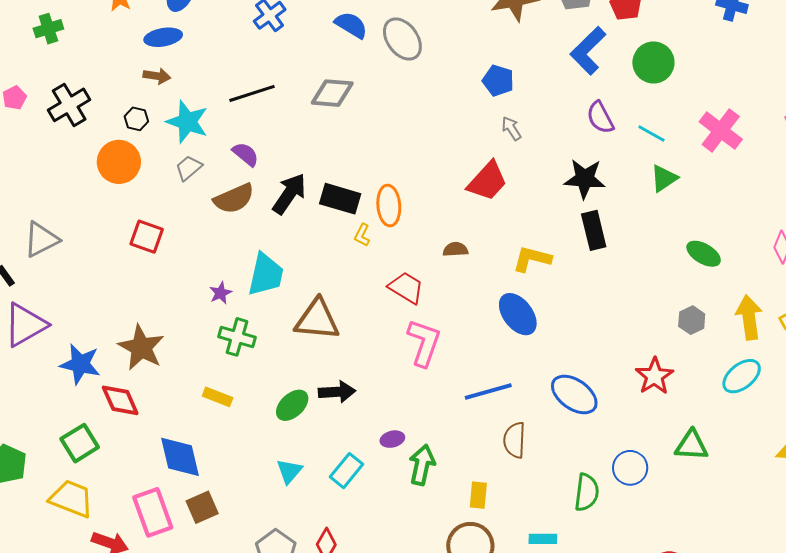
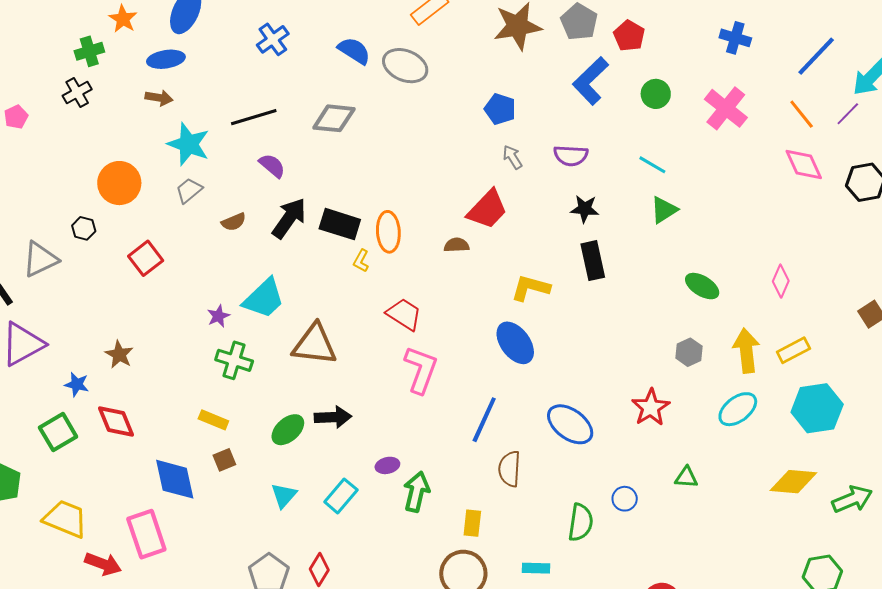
green cross: (48, 29) -> (89, 51), moved
gray ellipse: (402, 39) -> (405, 66), turned -33
green circle: (653, 63) -> (656, 94), size x0.7
black cross: (69, 105) -> (77, 93), moved, size x0.7
purple semicircle: (600, 118) -> (571, 156), moved, turned -60
black hexagon: (136, 119) -> (84, 228), moved
pink cross: (721, 130) -> (726, 108), moved
purple semicircle: (246, 154) -> (272, 166), moved
black star: (585, 179) -> (585, 209), size x0.7
brown semicircle: (234, 199) -> (234, 222), size x0.6
red square: (147, 237) -> (146, 258), turned 32
brown semicircle: (455, 249) -> (457, 245), moved
cyan trapezoid: (266, 275) -> (264, 298), turned 33
brown star: (141, 347) -> (119, 355), moved, size x0.6
blue star: (80, 364) -> (77, 384), size x0.6
blue line: (488, 392) -> (484, 420), turned -51
green square: (80, 443) -> (58, 432), moved
green triangle: (692, 445) -> (686, 477), size x0.7
blue circle: (630, 468) -> (625, 499), size x0.7
brown square: (202, 507) -> (224, 460), moved, size x0.7

